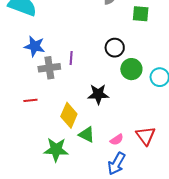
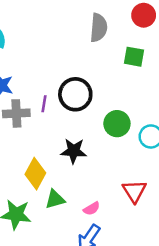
black circle: (115, 48) -> (75, 94), moved, size x1.4
green triangle: (87, 135) -> (55, 199), turned -48
red triangle: (146, 136) -> (134, 191), moved

